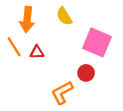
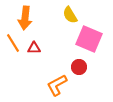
yellow semicircle: (64, 16) -> (70, 15), moved

